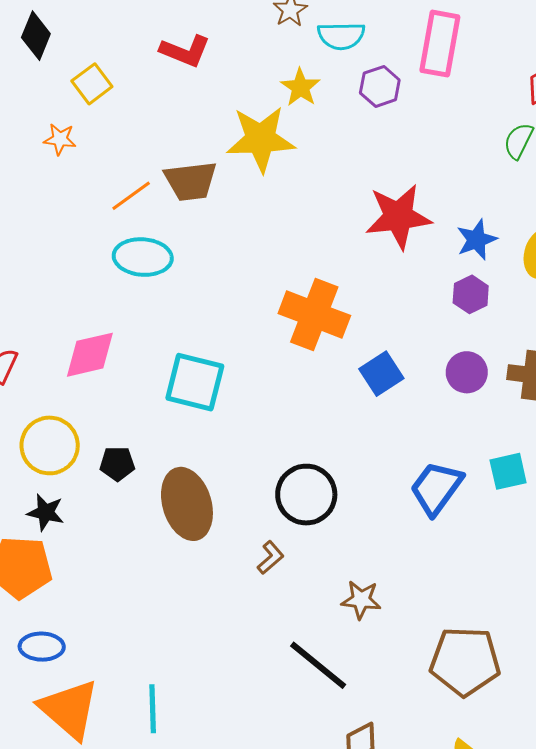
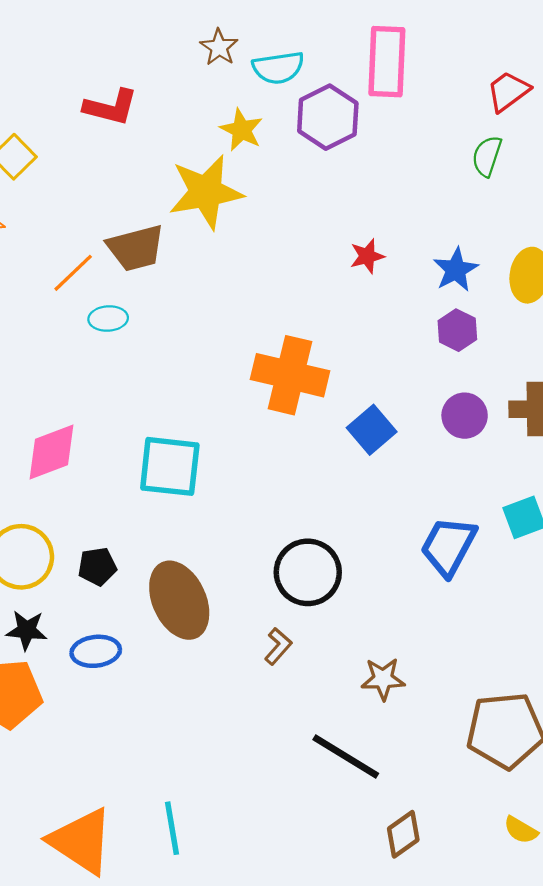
purple hexagon: (380, 86) -> (328, 117), size x1.4
red star: (398, 217) -> (367, 256), size x0.5
cyan ellipse: (143, 257) -> (108, 319), moved, size x0.6
blue ellipse: (42, 647) -> (96, 651), moved

